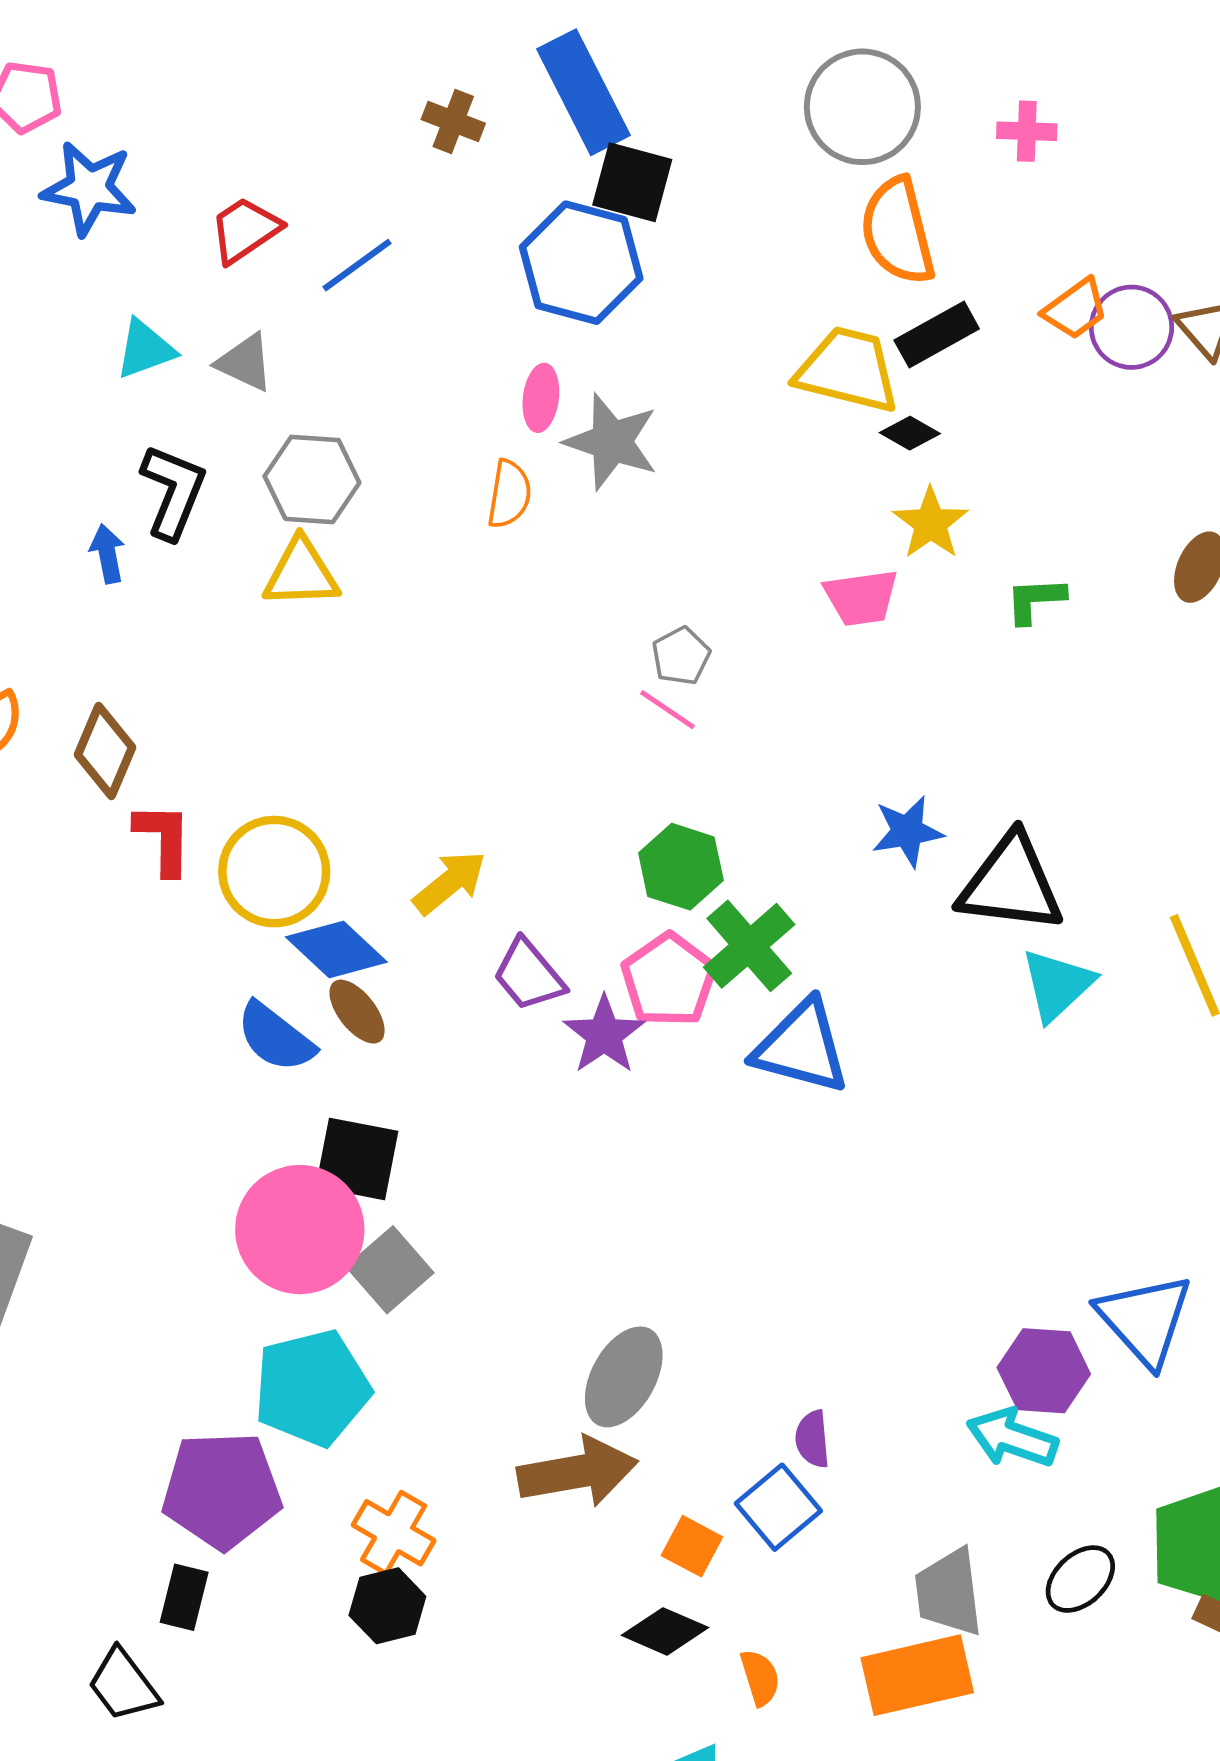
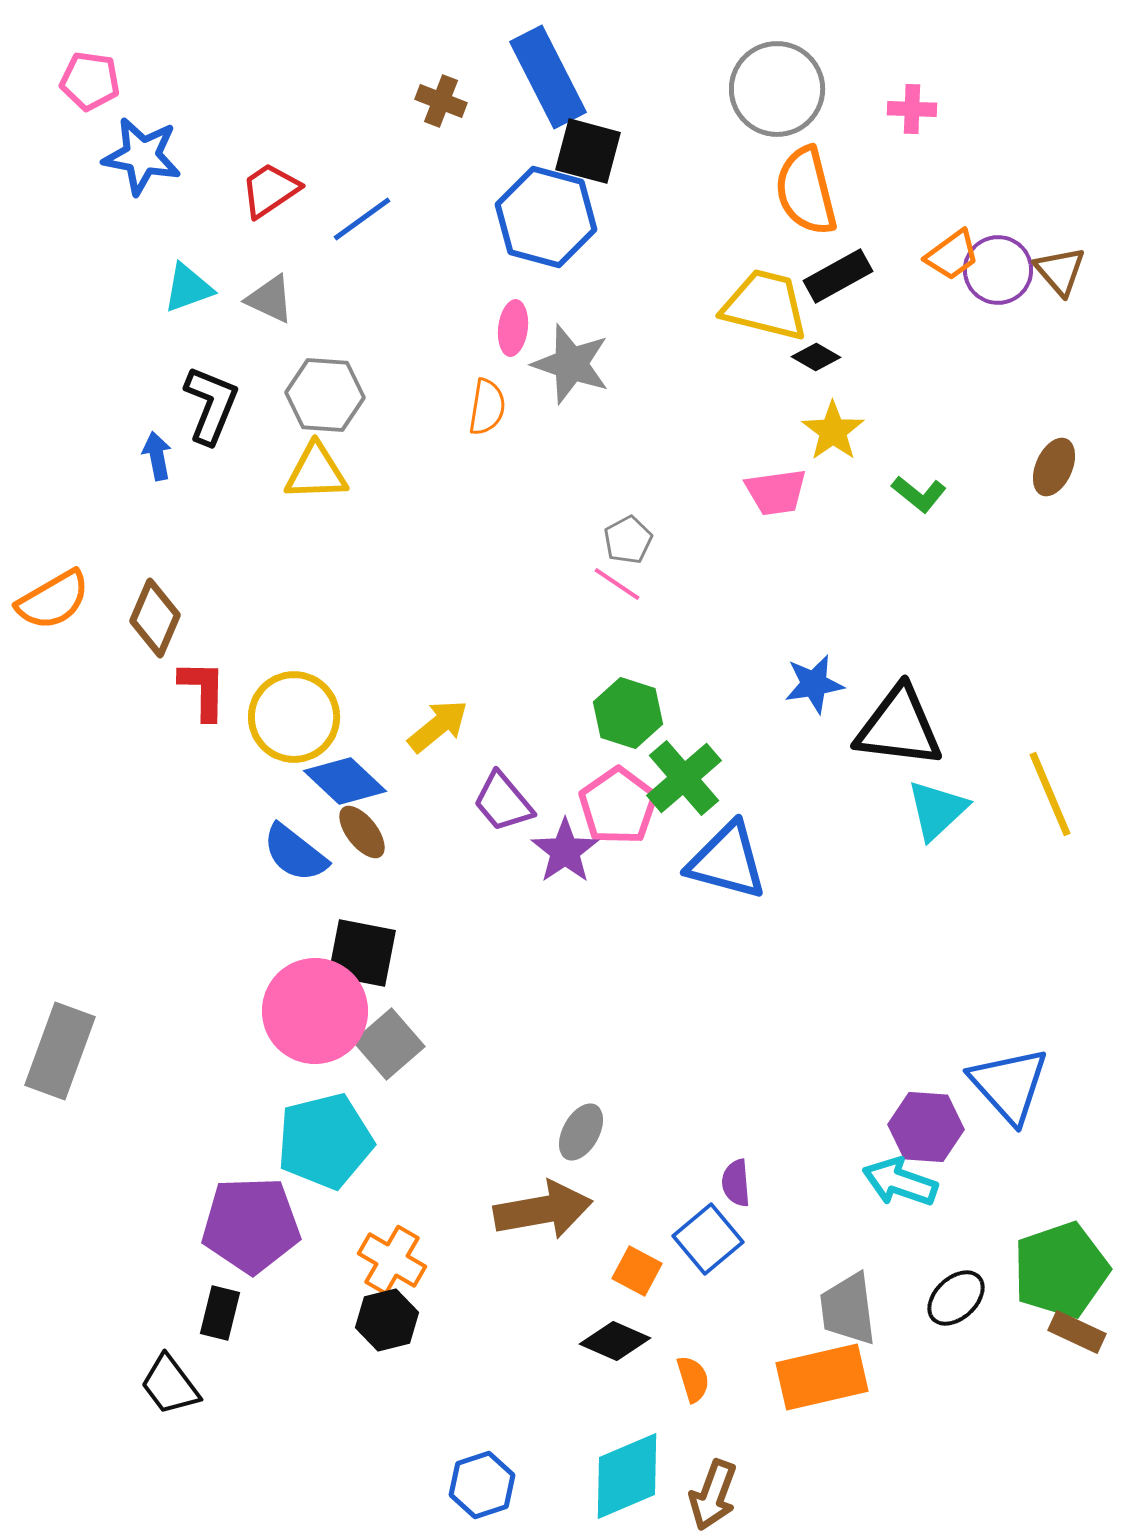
green L-shape: (1035, 600) -> (919, 494), turned -138
gray ellipse: (624, 1377) -> (581, 1132), size x0.7

